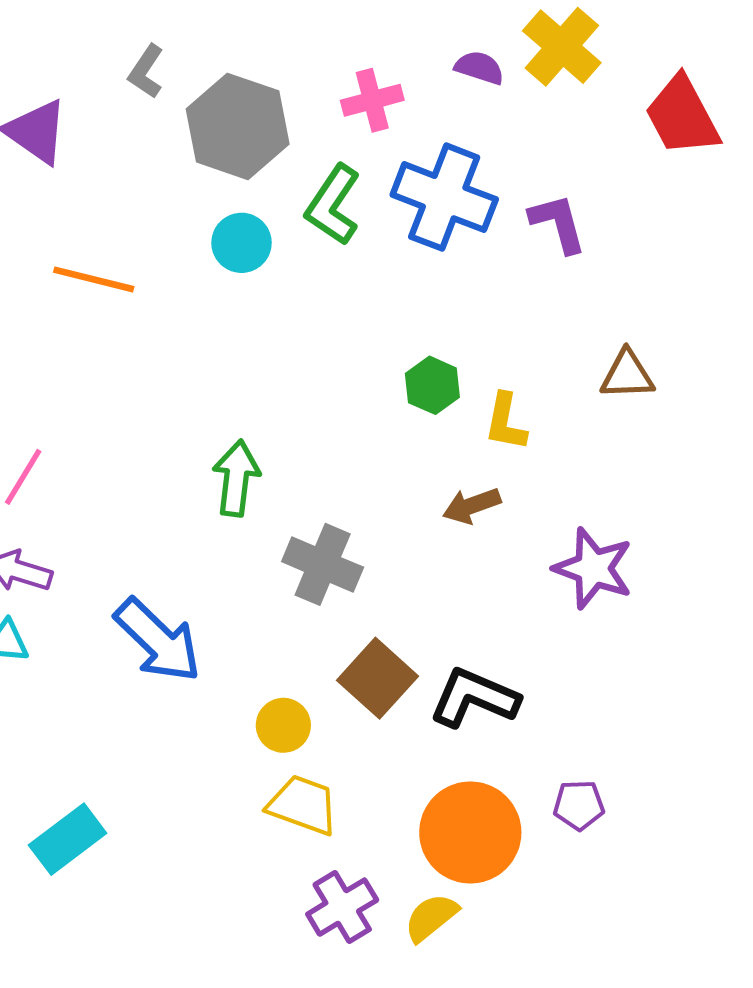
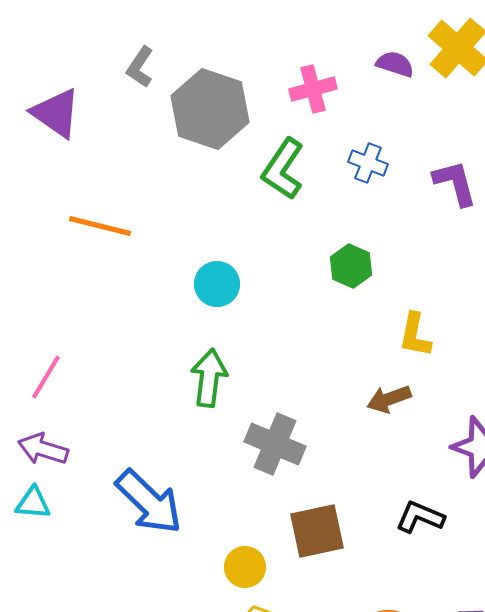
blue cross: (444, 197) -> (368, 163), size x0.5
cyan circle: (242, 243) -> (217, 284), moved
green hexagon: (432, 385) -> (351, 266), moved
brown square: (377, 678) -> (317, 531), turned 36
black L-shape: (474, 698) -> (420, 517), moved, size x0.7

